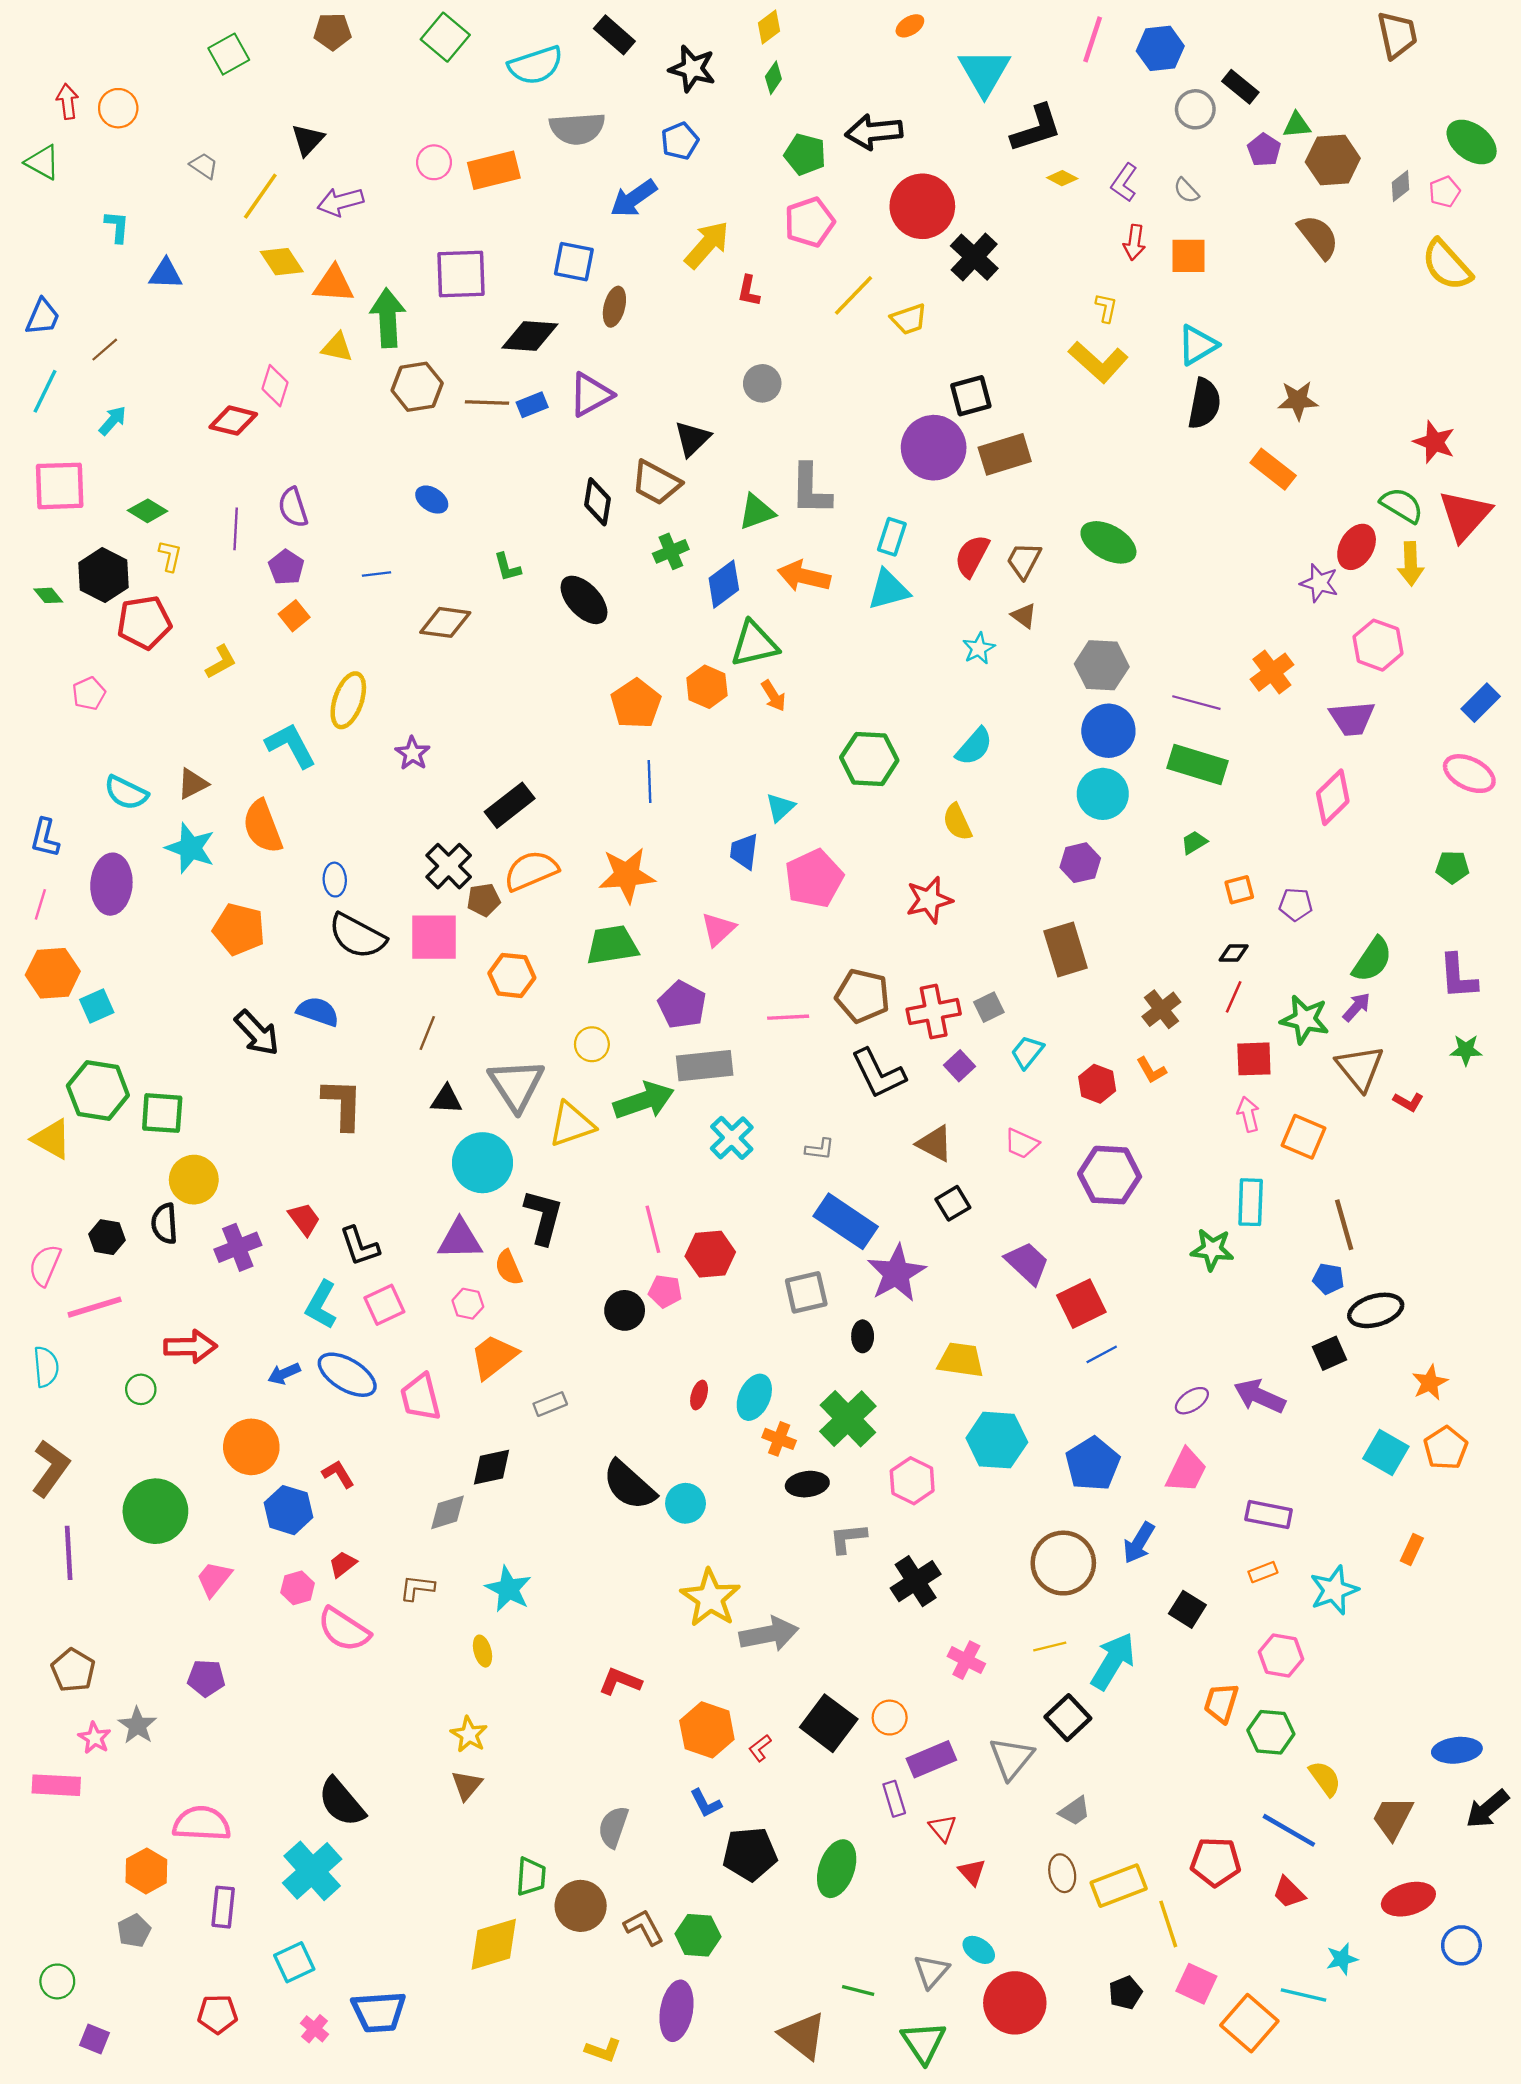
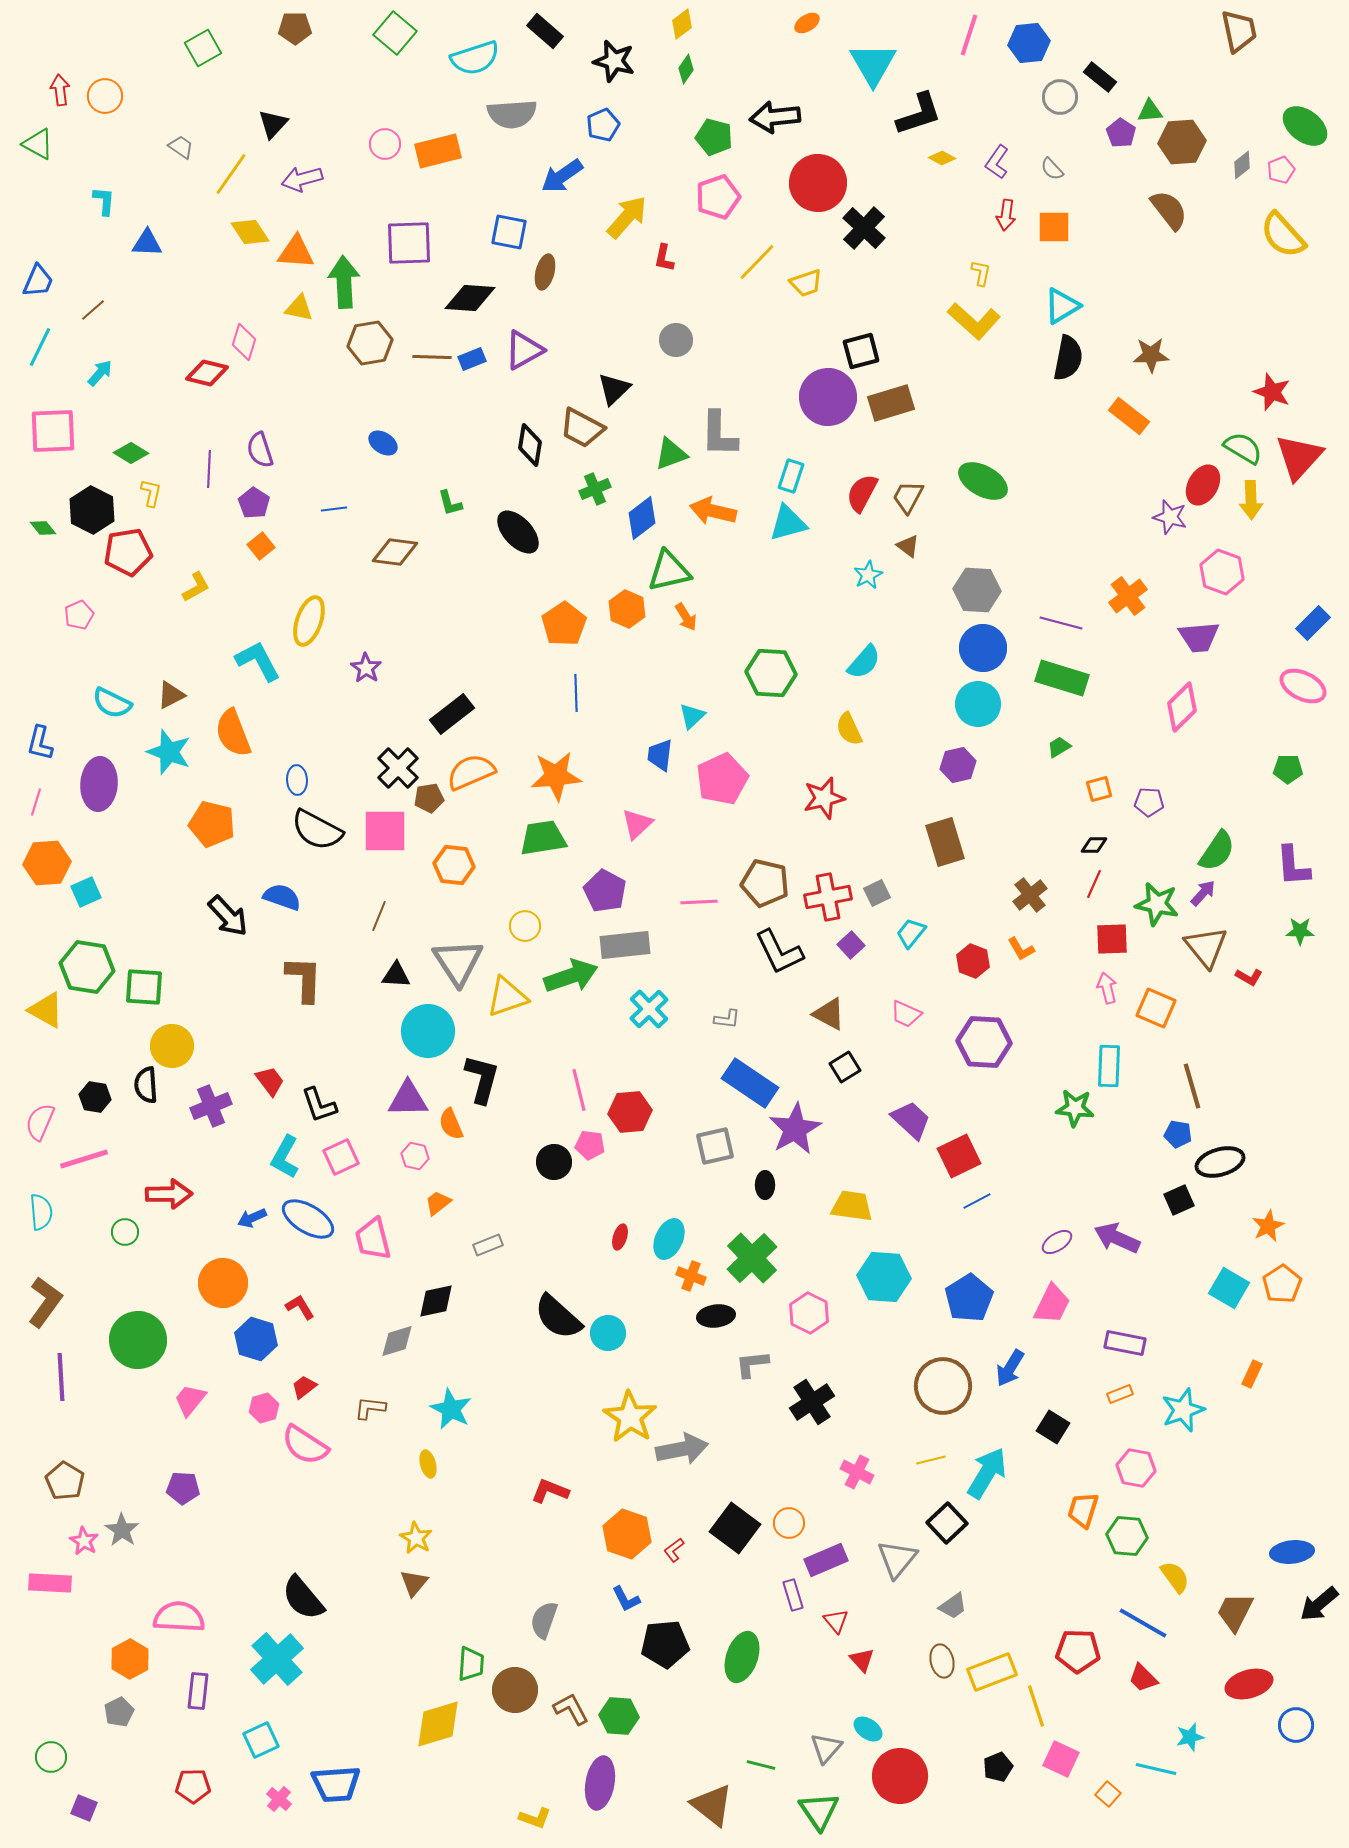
orange trapezoid: (494, 1357) -> (438, 1203), size x0.6
orange square: (1249, 2023) -> (1108, 1794), size x0.5

